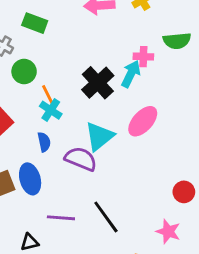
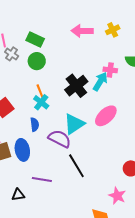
green circle: (24, 72) -> (37, 61), moved
black line: (106, 217) -> (76, 166), moved

